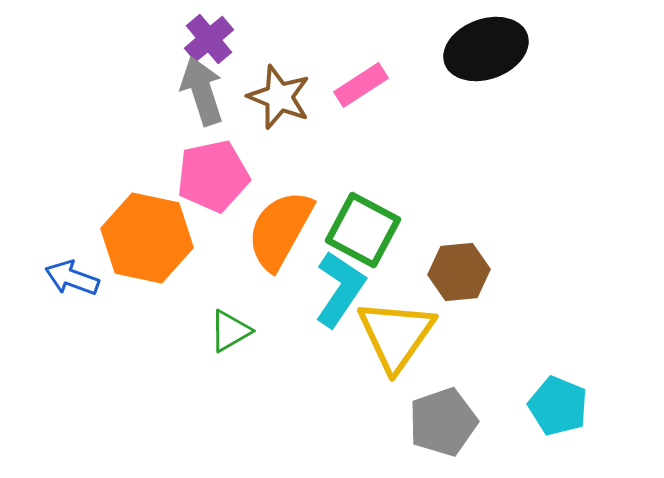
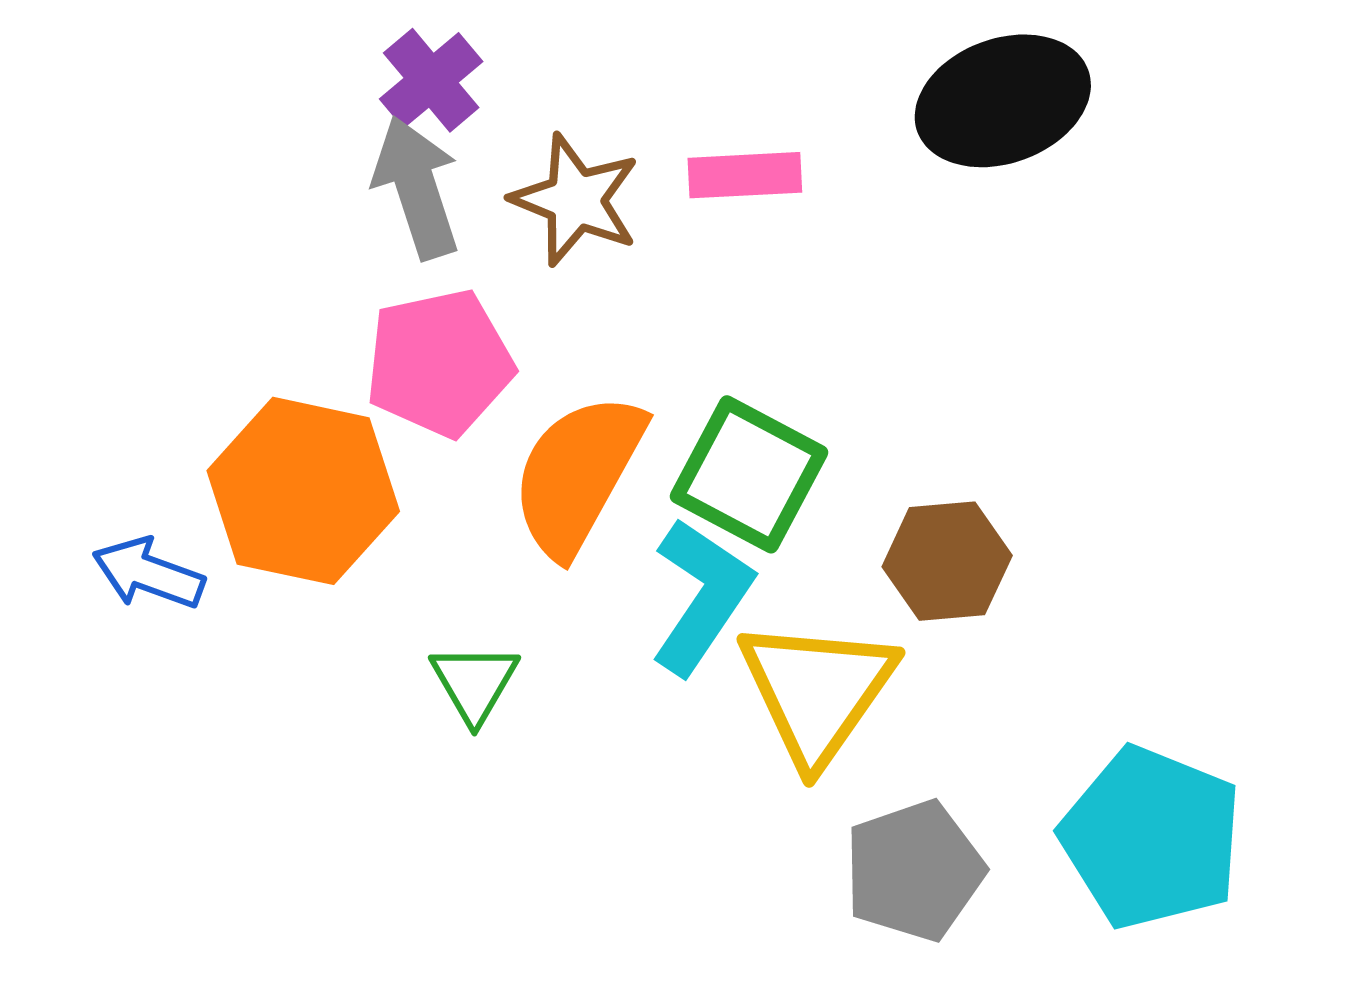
pink rectangle: (361, 85) -> (745, 175), turned 30
green triangle: (230, 331) -> (474, 683), turned -30
cyan pentagon: (558, 406) -> (1151, 838), size x1.5

